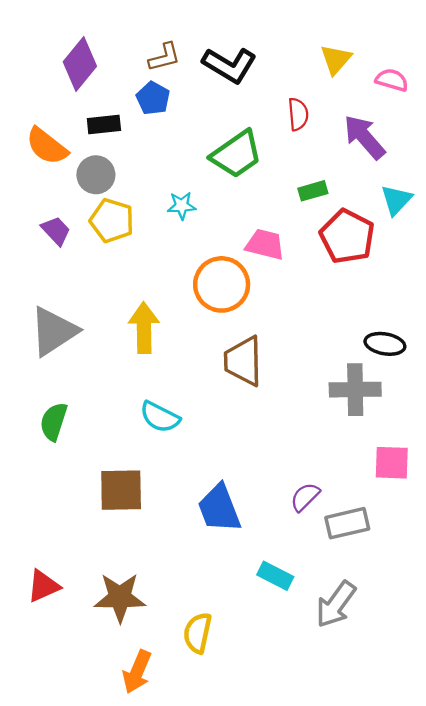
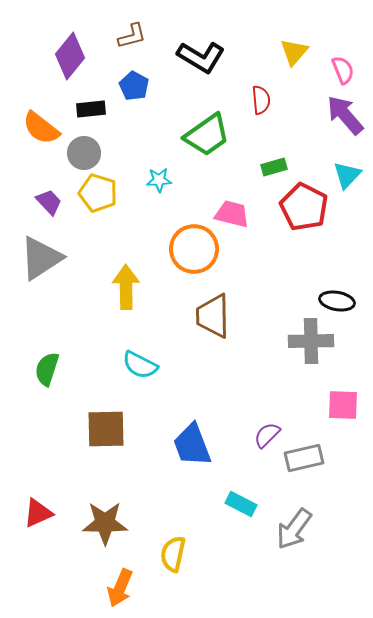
brown L-shape: (164, 57) -> (132, 36), moved
pink semicircle: (392, 80) -> (343, 70), turned 52
purple arrow: (364, 137) -> (345, 115), moved
gray triangle: (54, 331) -> (41, 258), moved

